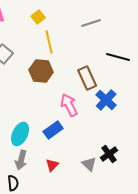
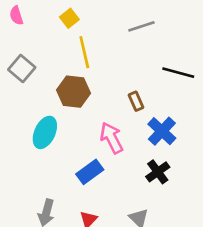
brown rectangle: (87, 78) -> (136, 101), size x0.6
cyan ellipse: (20, 134) -> (45, 132), moved
black cross: (109, 154) -> (158, 172), moved

